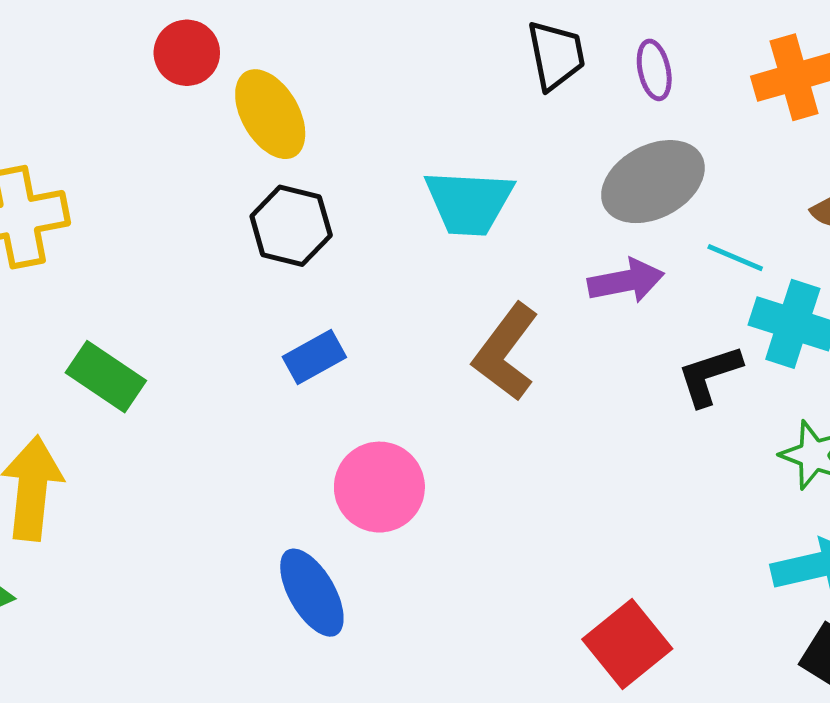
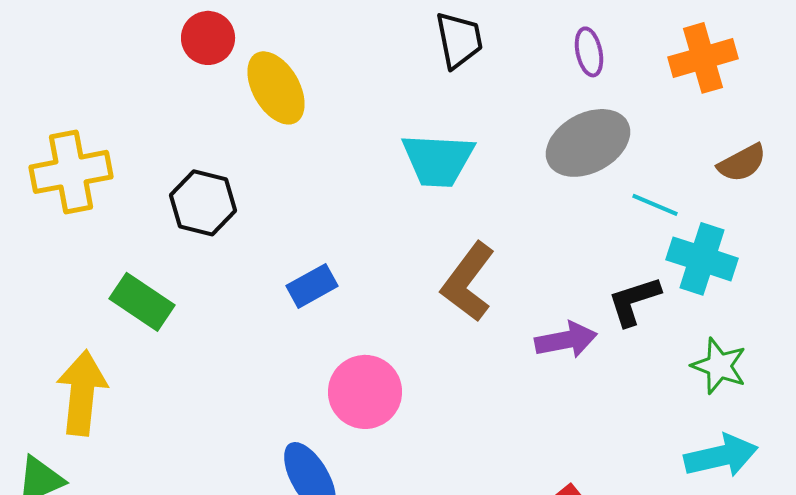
black trapezoid: (556, 55) -> (459, 40), moved
black hexagon: (291, 226) -> (203, 203), moved
purple arrow: (626, 281) -> (566, 340), moved

